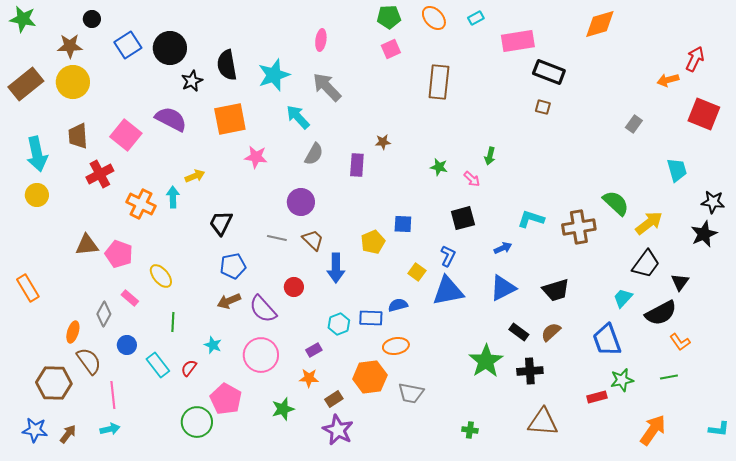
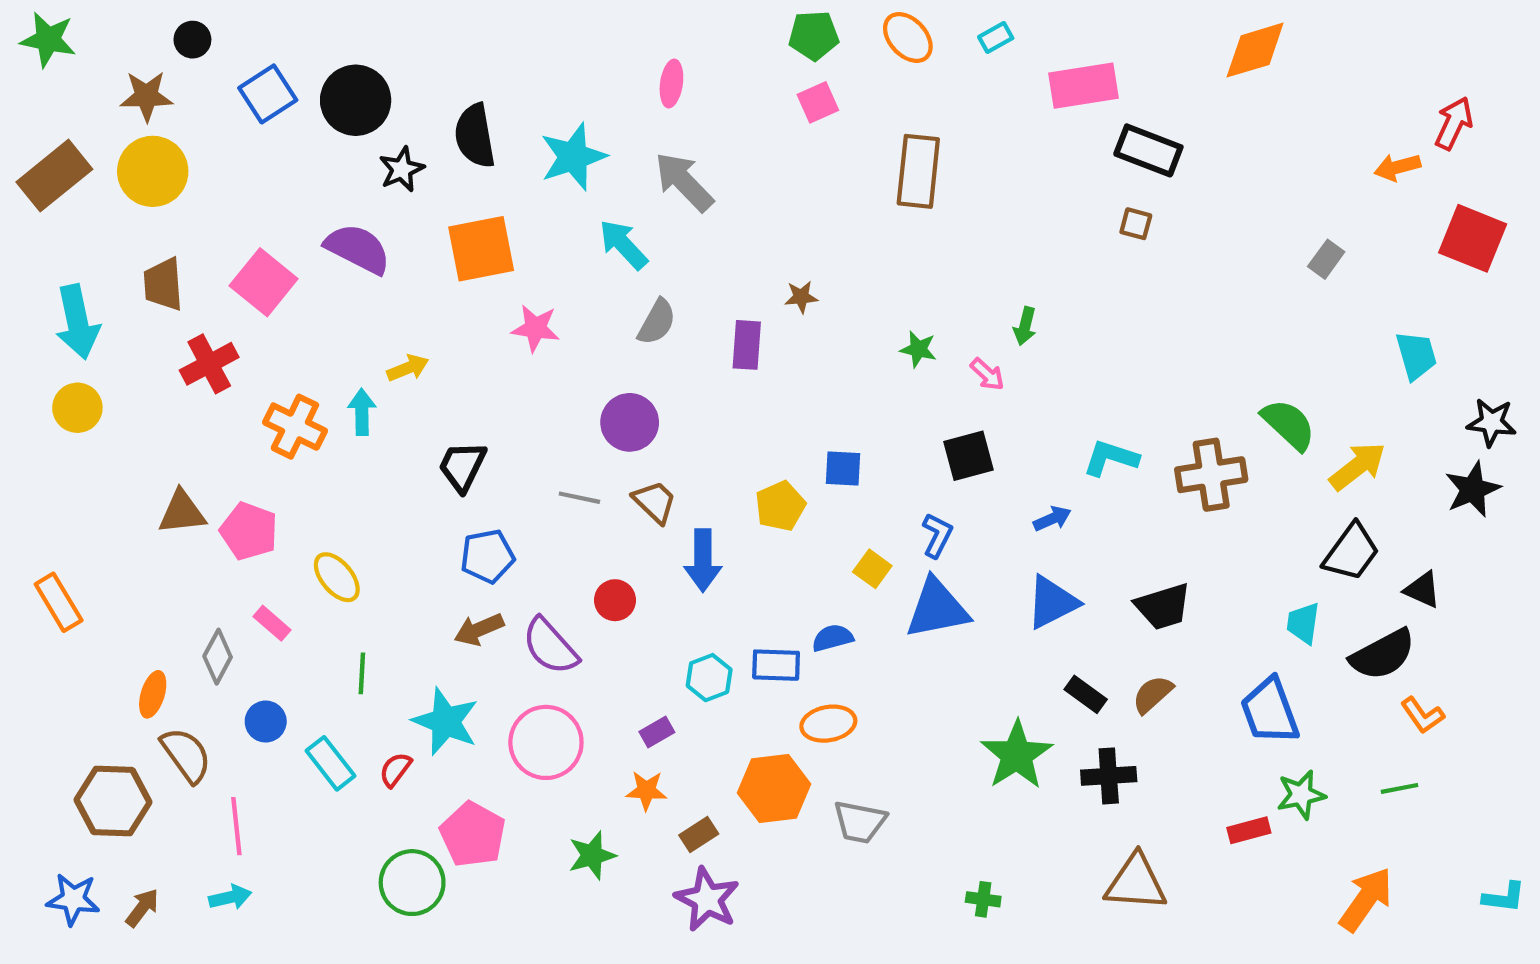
black triangle: (680, 282) -> (1422, 590), turned -42
cyan trapezoid: (623, 298) -> (1303, 623), turned -35
cyan star: (213, 345) -> (446, 722), size x1.8

